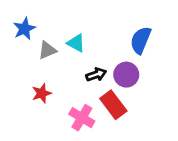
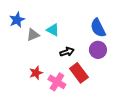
blue semicircle: (141, 40) -> (98, 28), turned -48
purple circle: (126, 75) -> (98, 50), moved
red star: (42, 93) -> (36, 73), moved

